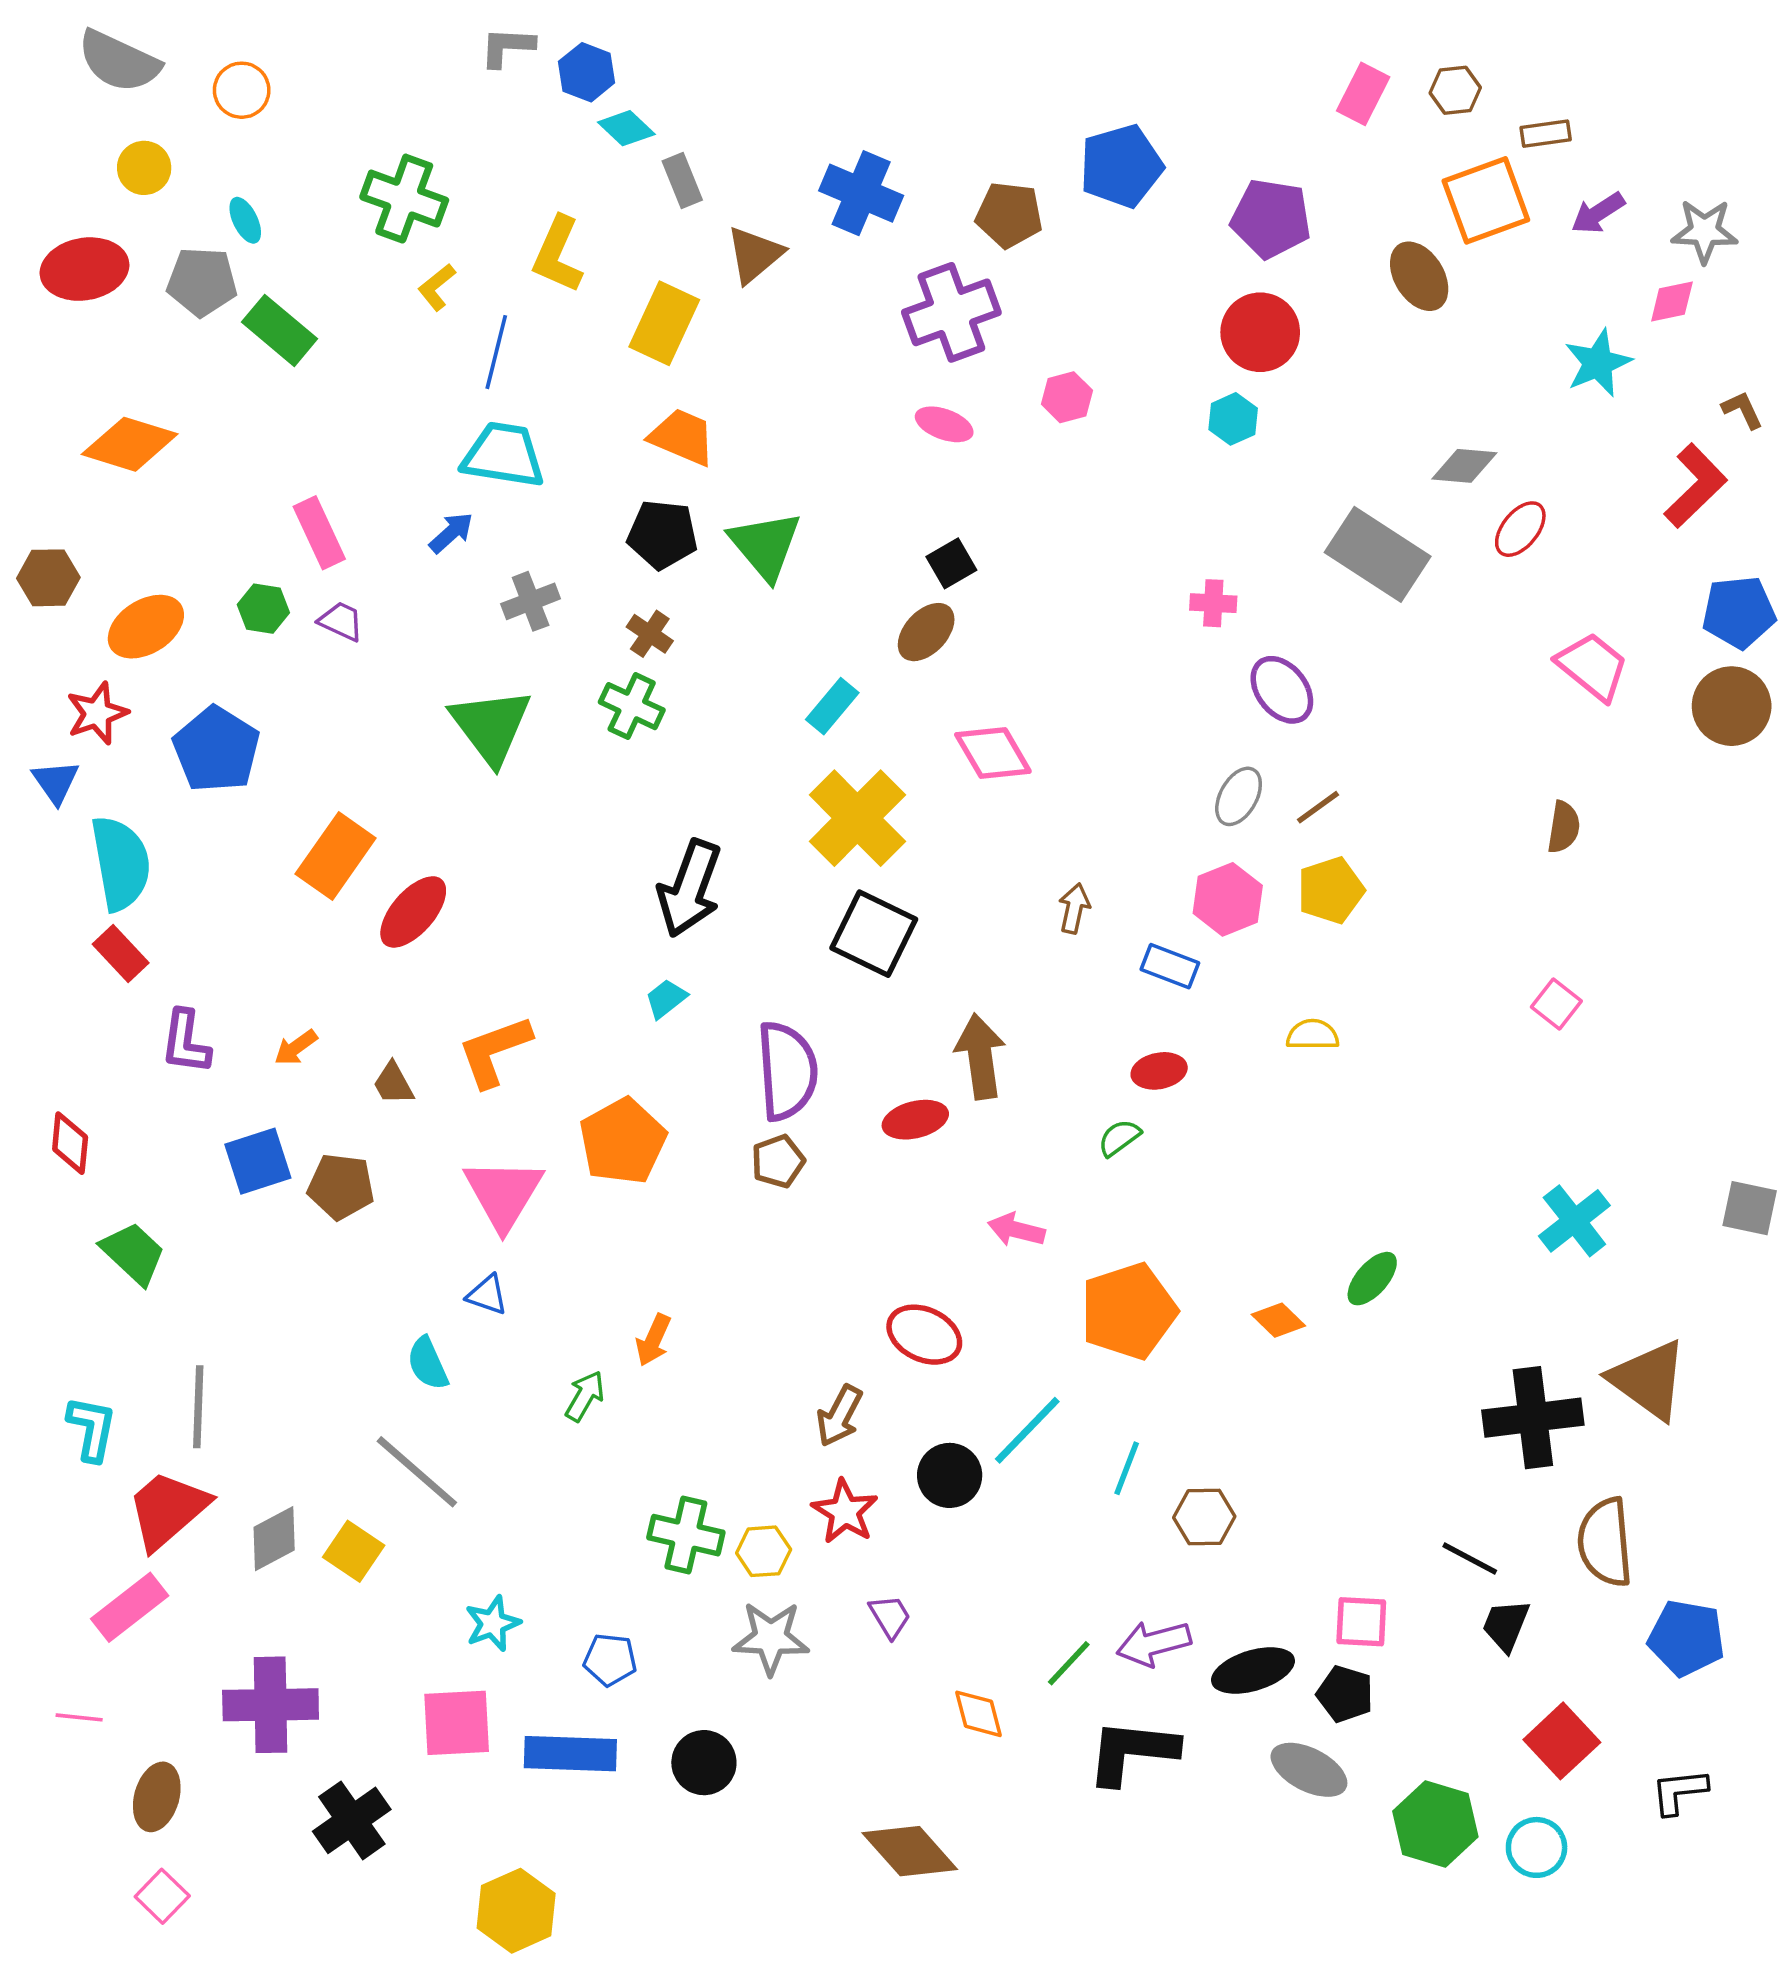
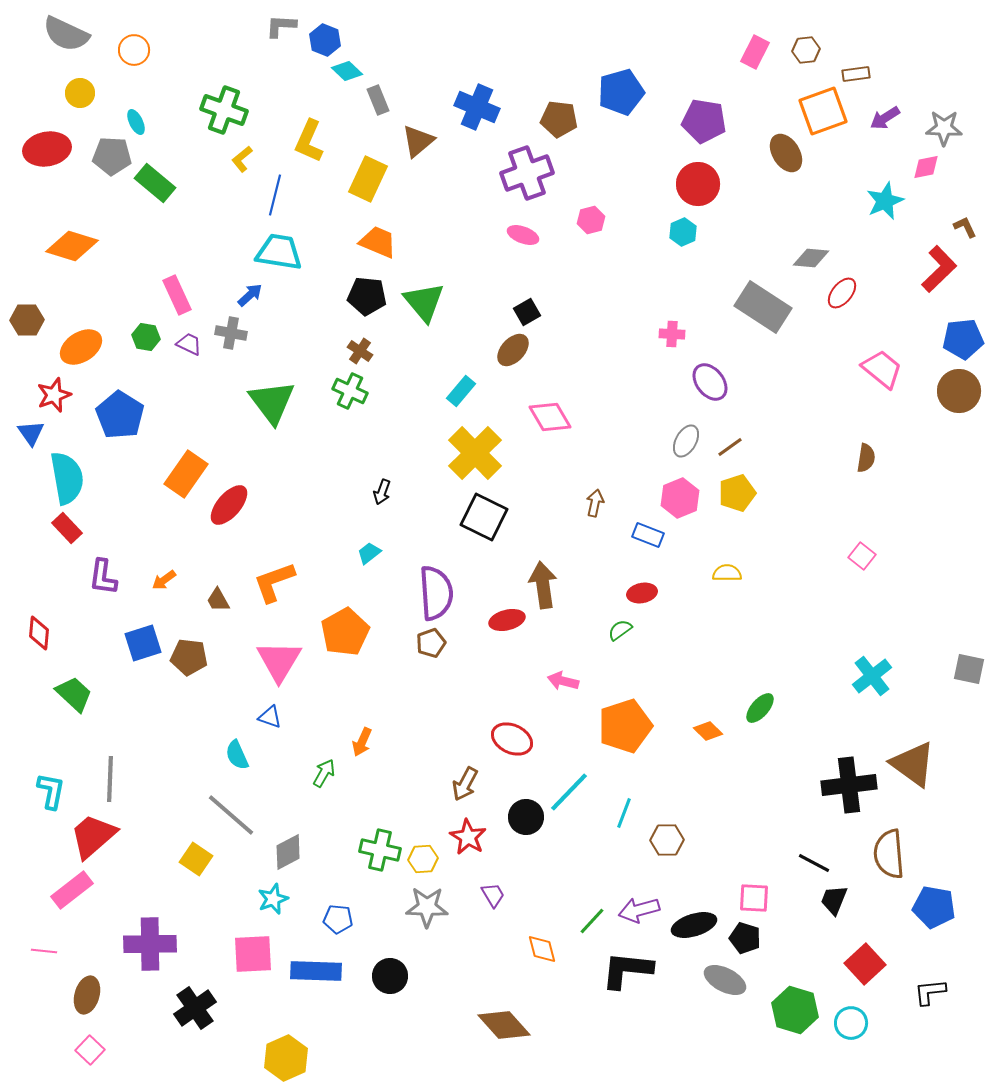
gray cross: (531, 601) -> (231, 333), moved, turned 32
black arrow: (690, 888) -> (382, 492), size x0.5
gray diamond: (274, 1539) -> (288, 852), moved

